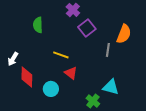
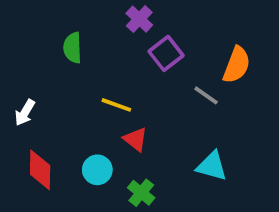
gray line: (108, 50) -> (206, 95), turned -64
red diamond: (27, 77) -> (40, 170), moved
green cross: (93, 101) -> (141, 193), moved

